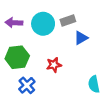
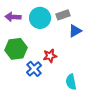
cyan semicircle: (94, 84) -> (71, 82), moved
blue cross: (27, 85) -> (34, 69), moved

